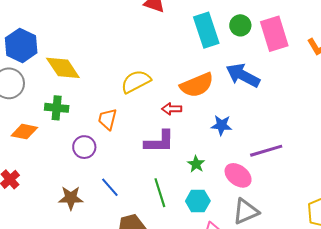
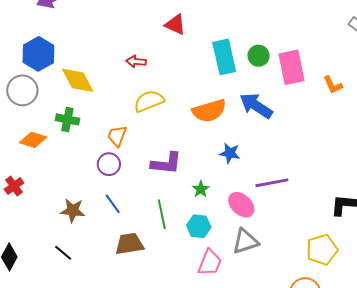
red arrow: (172, 109) -> (136, 62), moved
purple circle: (84, 147) -> (109, 164), moved

